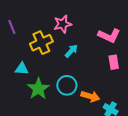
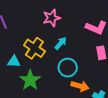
yellow cross: (41, 43) -> (34, 48), moved, turned -30
cyan circle: (67, 85) -> (68, 68), moved

